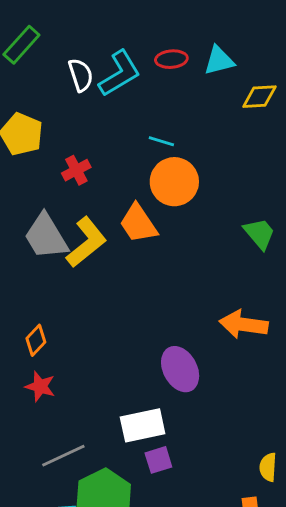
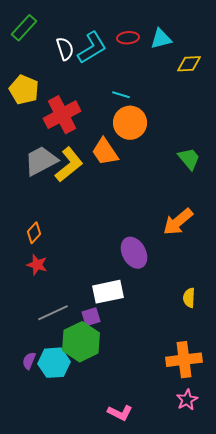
red cross: (76, 170) -> (62, 115), size x1.8
gray trapezoid: (46, 236) -> (41, 161), turned 93
orange arrow: (244, 324) -> (178, 222), turned -48
purple square: (158, 460) -> (91, 317), moved
yellow semicircle: (268, 467) -> (189, 298), moved

